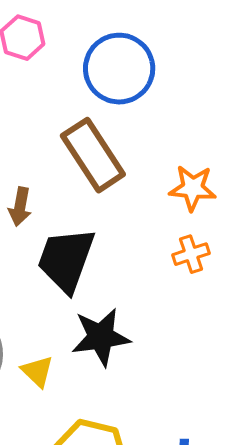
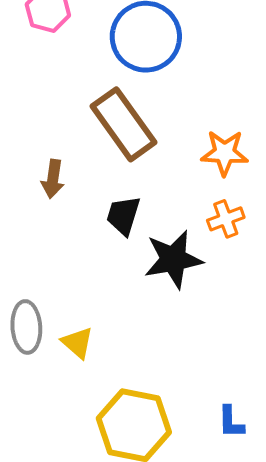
black trapezoid: (66, 260) -> (123, 215), moved, size x0.6
black star: (101, 337) -> (173, 259), moved

